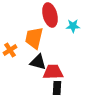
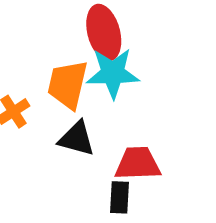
cyan star: (73, 26) -> (113, 73), moved, size x1.6
red trapezoid: (53, 72) -> (138, 163), moved

